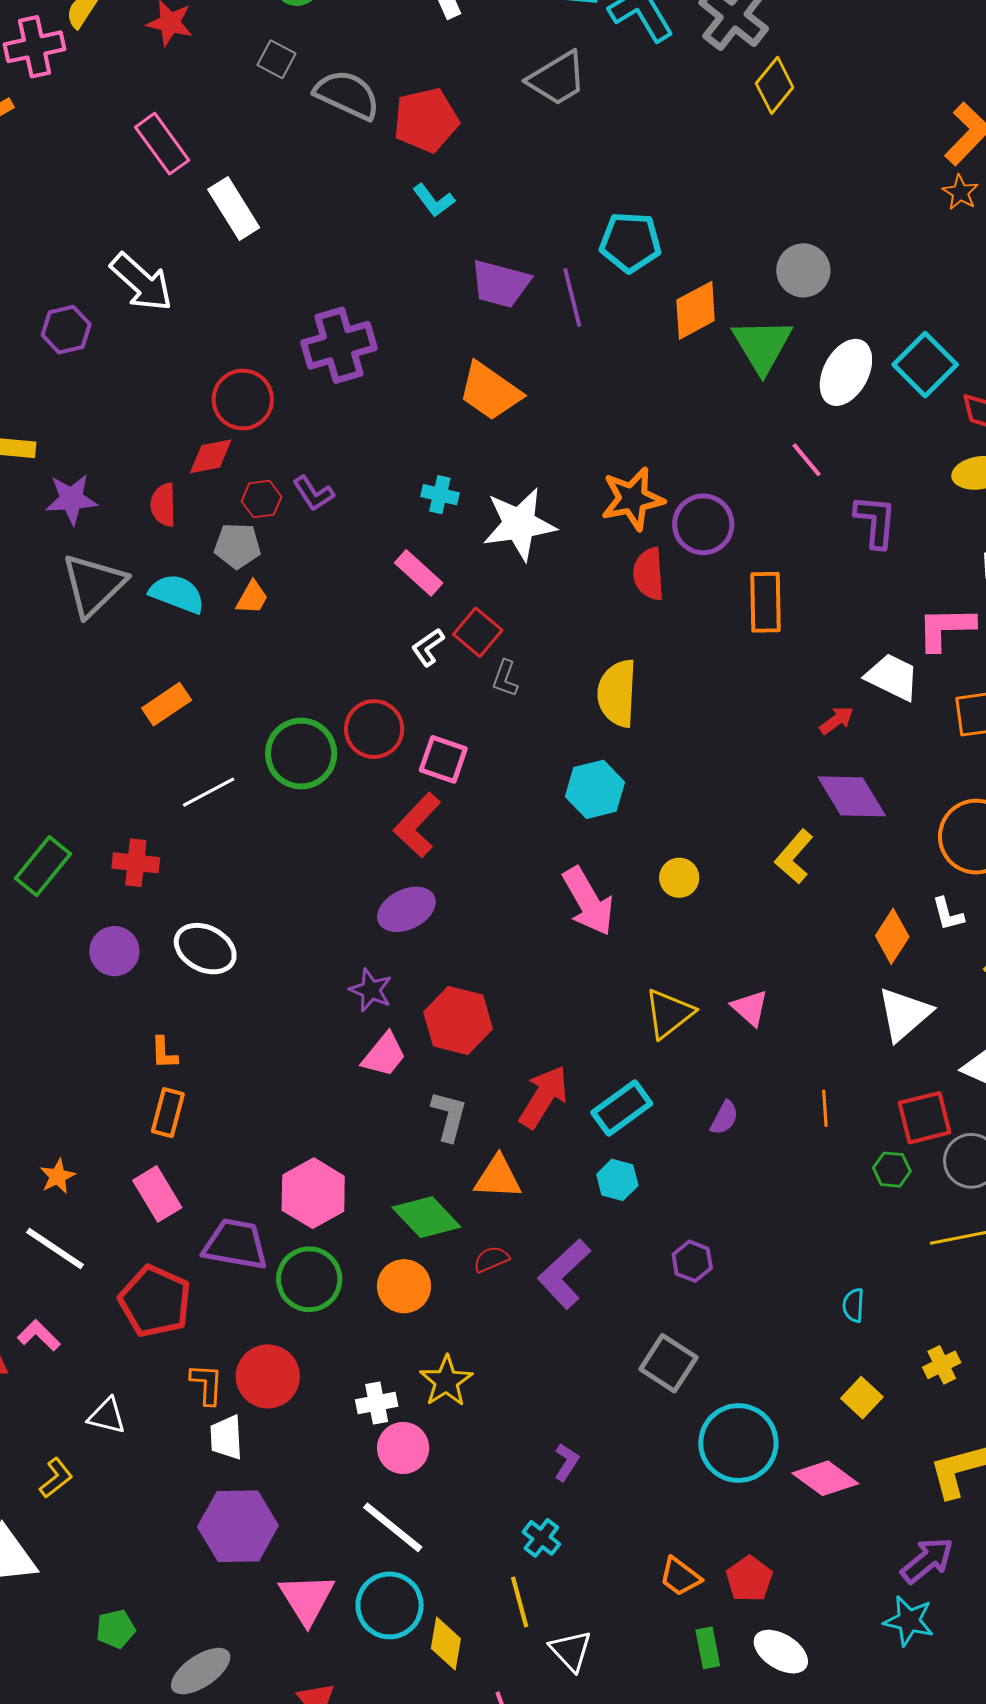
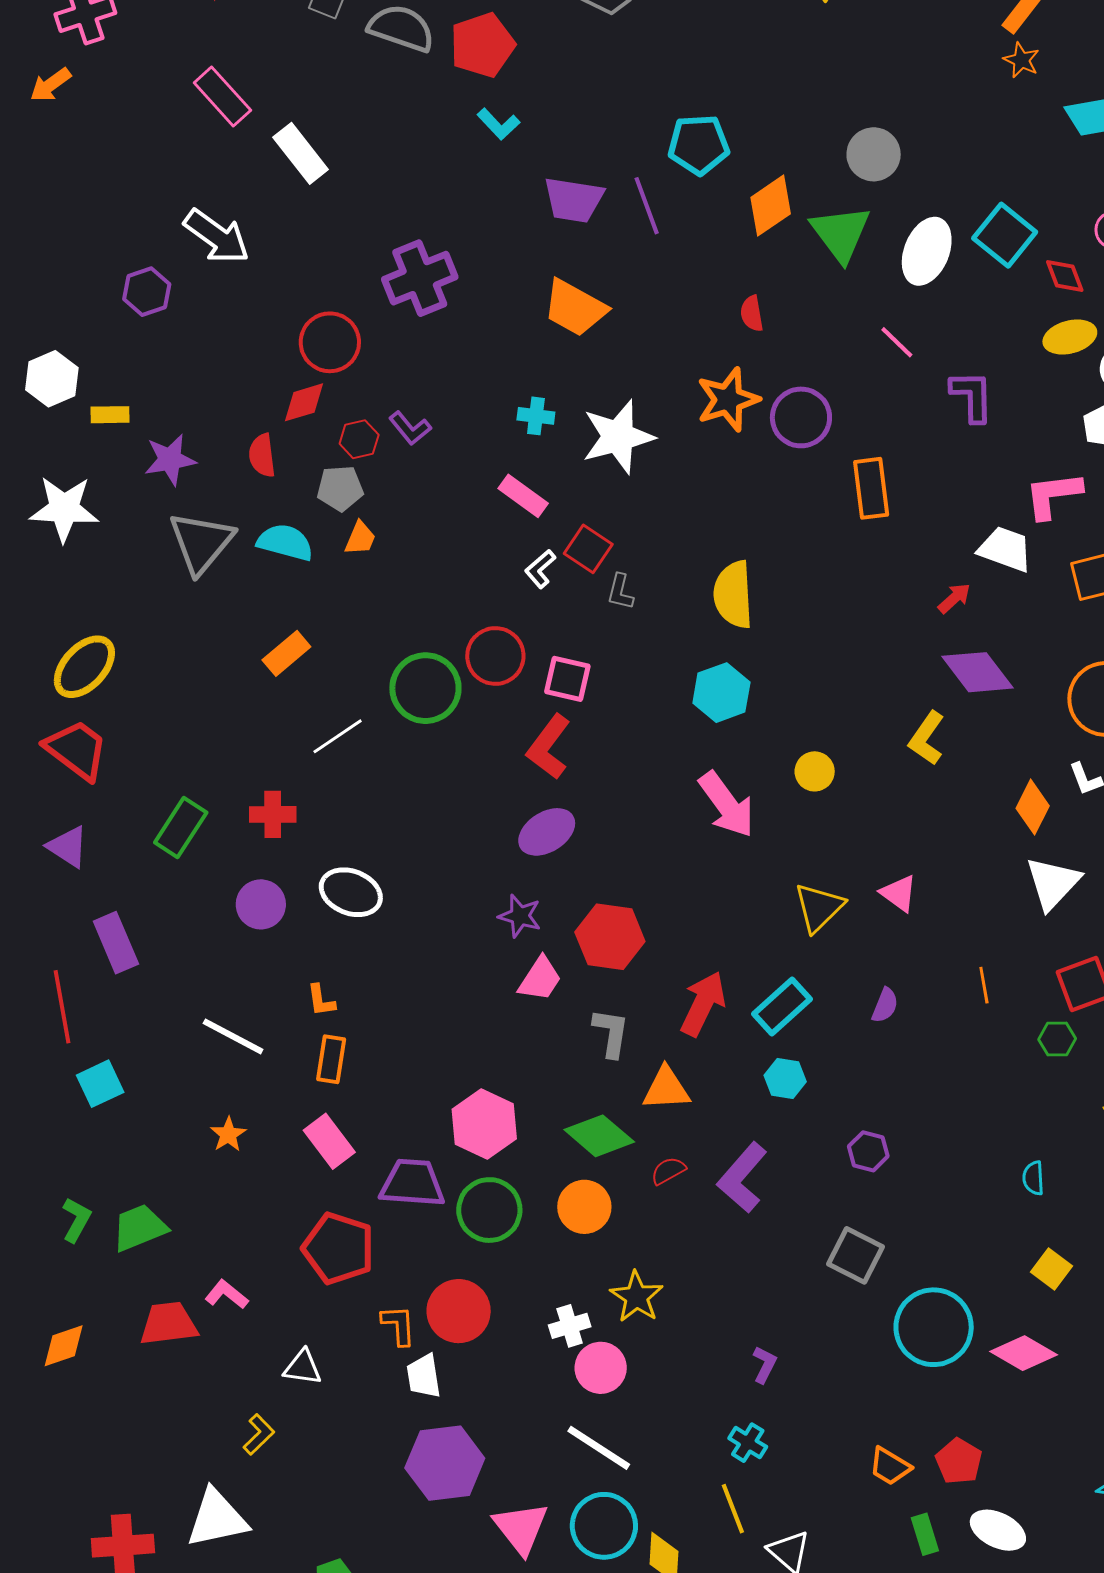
red semicircle: (649, 574) -> (752, 314), moved, size x0.7
white line: (55, 1249) -> (233, 1036), moved

